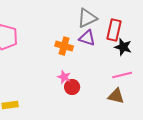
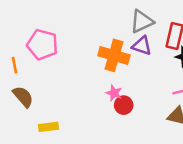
orange cross: (64, 46) -> (114, 55), size x1.4

